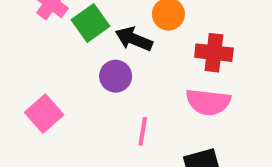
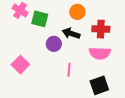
green square: (91, 23) -> (40, 19), turned -36
black arrow: (134, 39) -> (71, 33), moved

